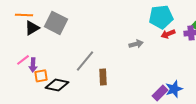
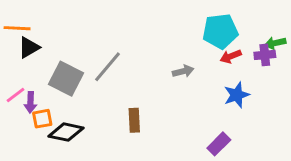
gray square: (56, 23) -> (66, 79), moved
gray line: (85, 61) -> (108, 67), moved
blue star: (174, 89) -> (237, 95), moved

